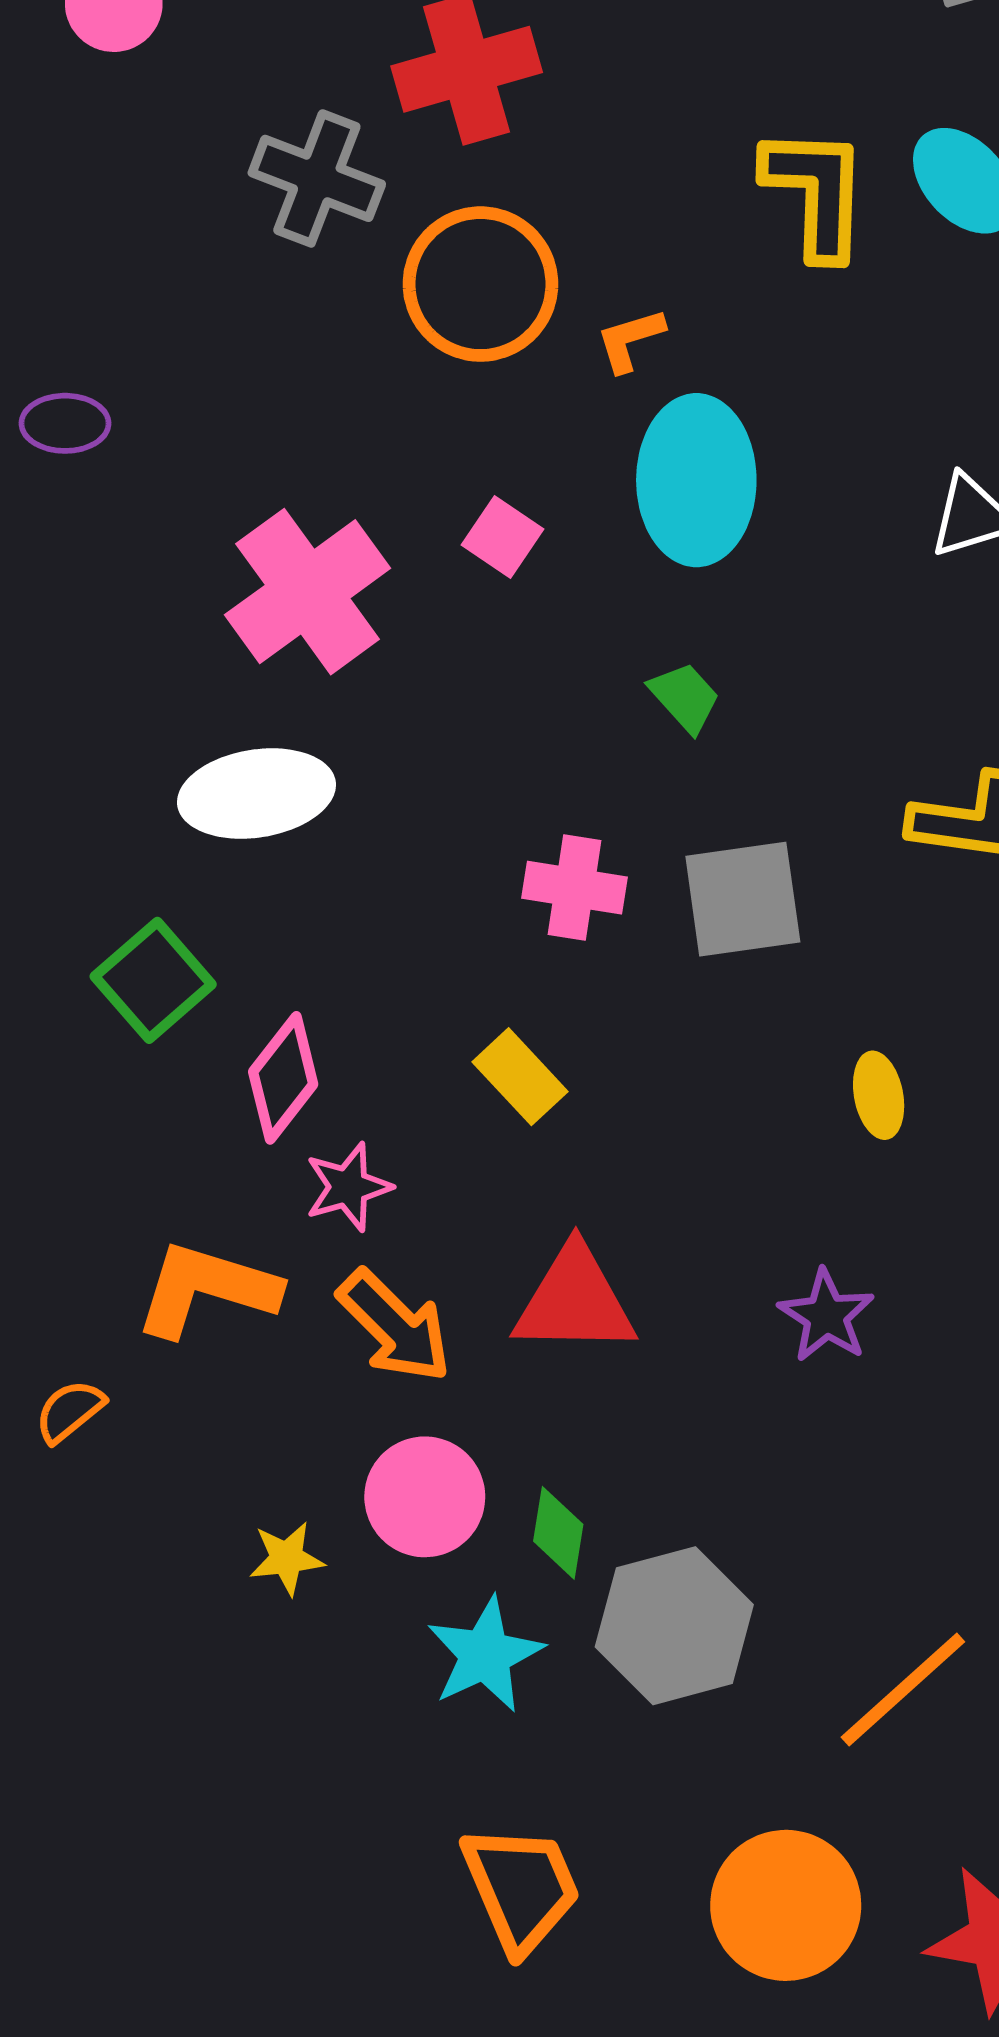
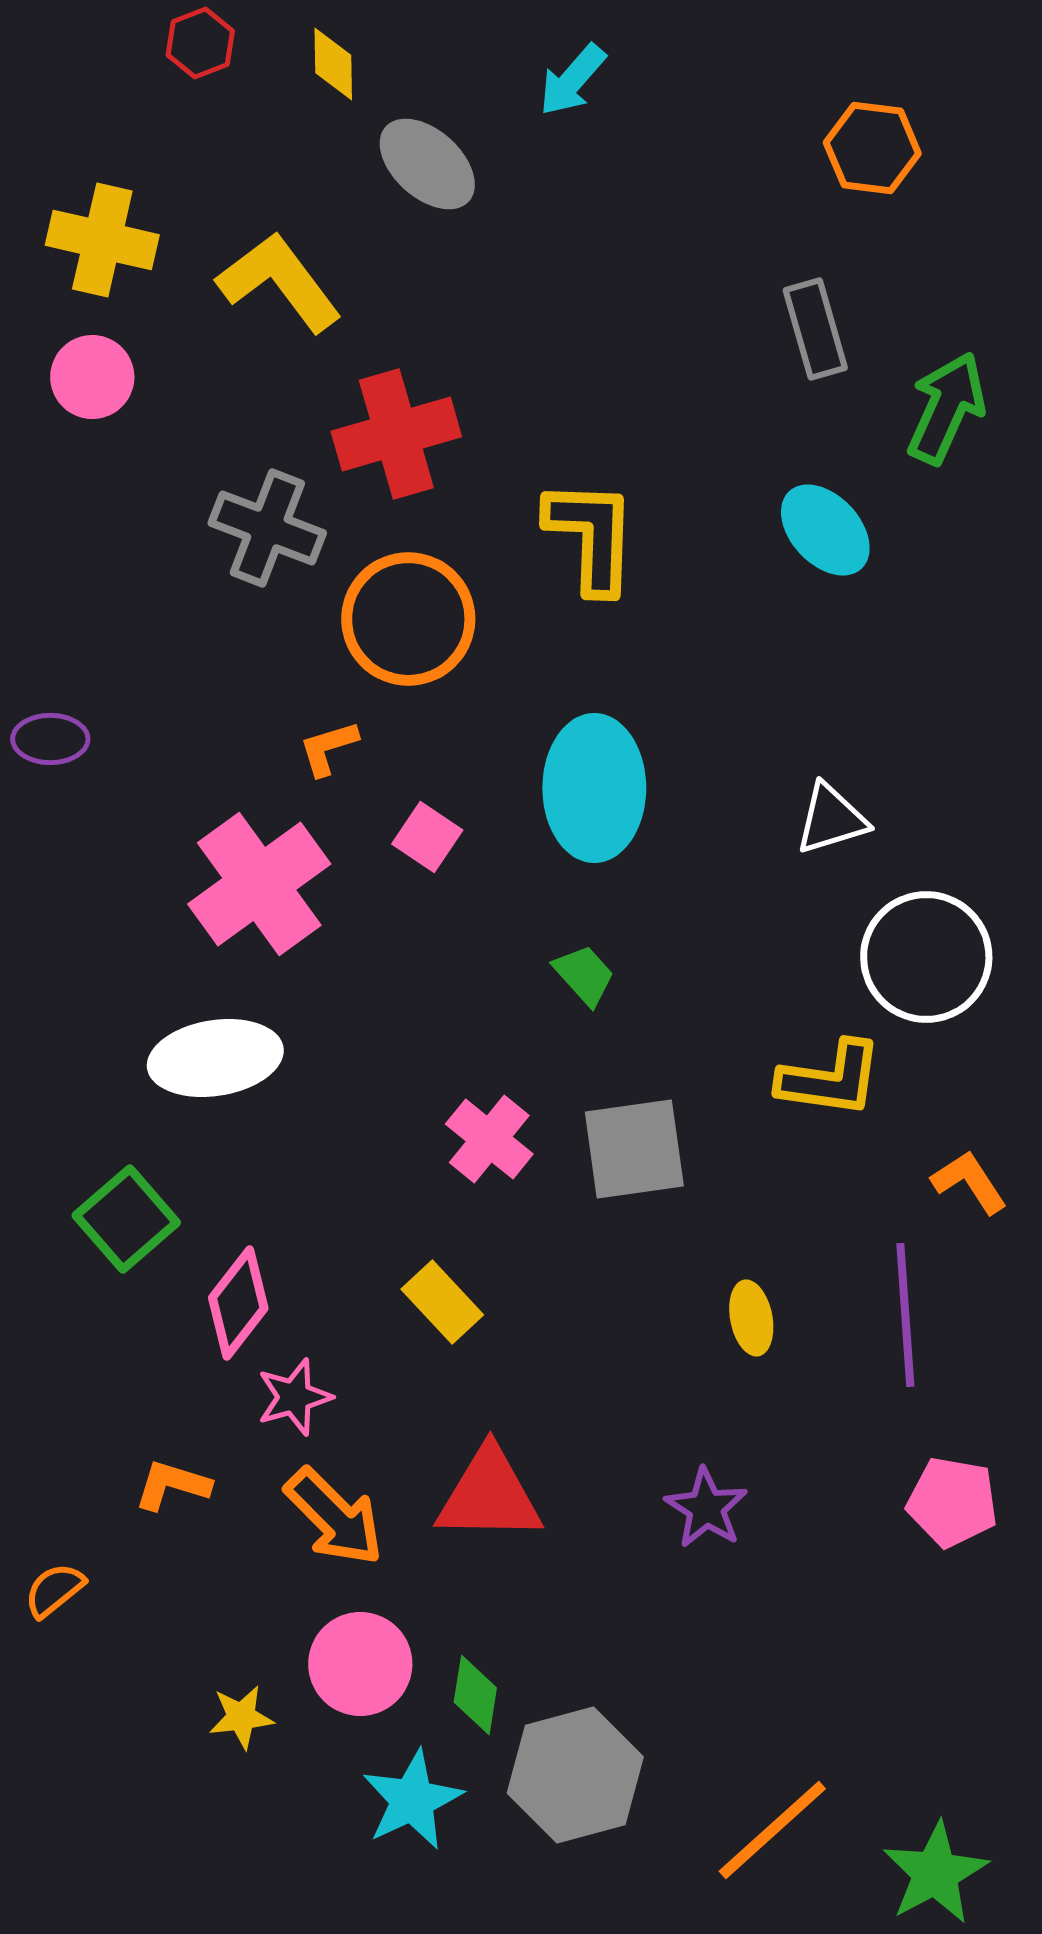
yellow L-shape: (816, 192) -> (591, 536), moved
orange L-shape: (630, 340) -> (328, 748), moved
pink cross: (574, 888) -> (489, 1139), turned 30
orange L-shape: (207, 1289) -> (172, 1485), size x0.6

